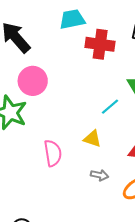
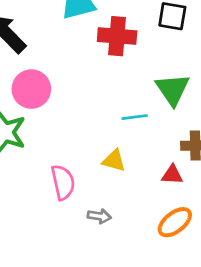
cyan line: (110, 107) -> (135, 117), turned 36
gray arrow: (99, 175) -> (99, 216), moved

